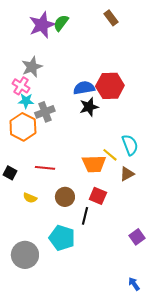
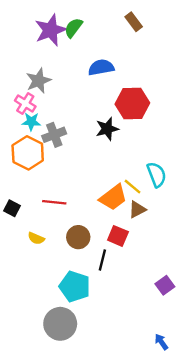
blue semicircle: (84, 88) -> (101, 67), moved
orange trapezoid: (94, 164) -> (113, 197), turned -35
brown triangle: (127, 174) -> (137, 209), moved
gray circle: (25, 255) -> (60, 324), moved

